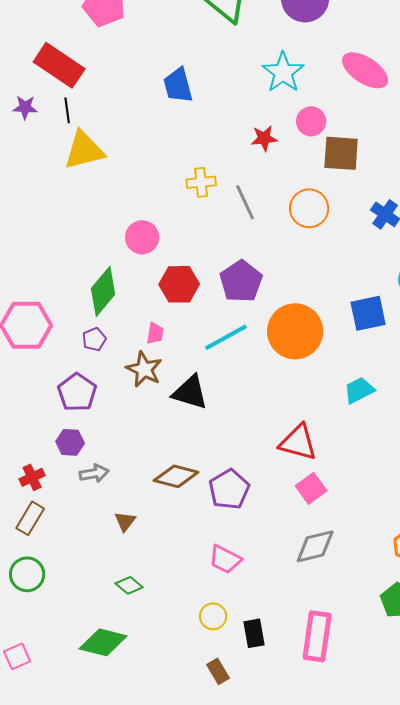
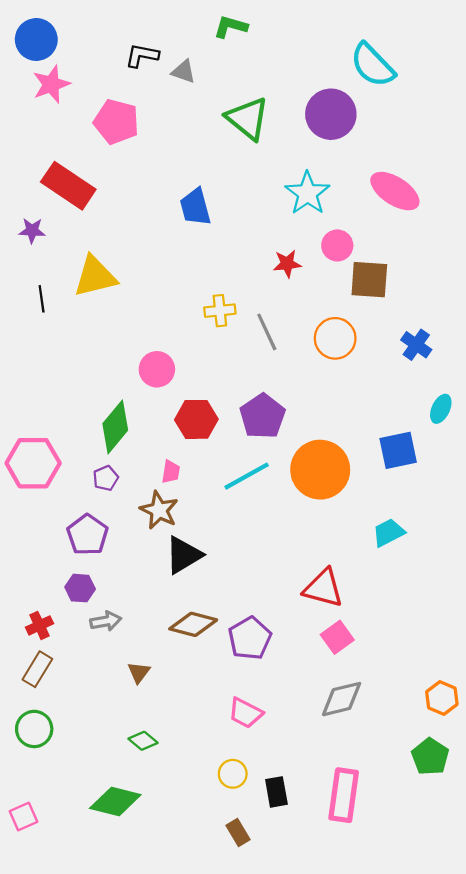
black line: (67, 110) -> (42, 299), moved
black triangle: (190, 392) -> (184, 555), moved, turned -48

